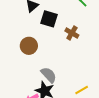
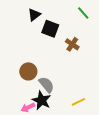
brown circle: (29, 46) -> (28, 71), moved

